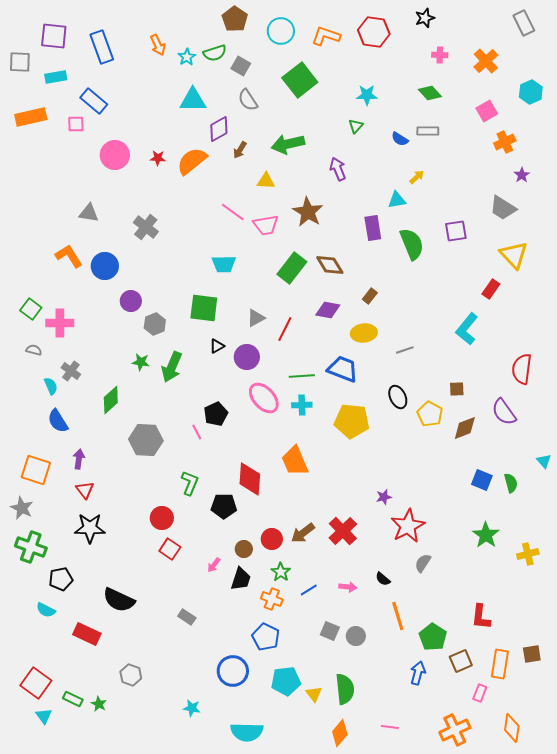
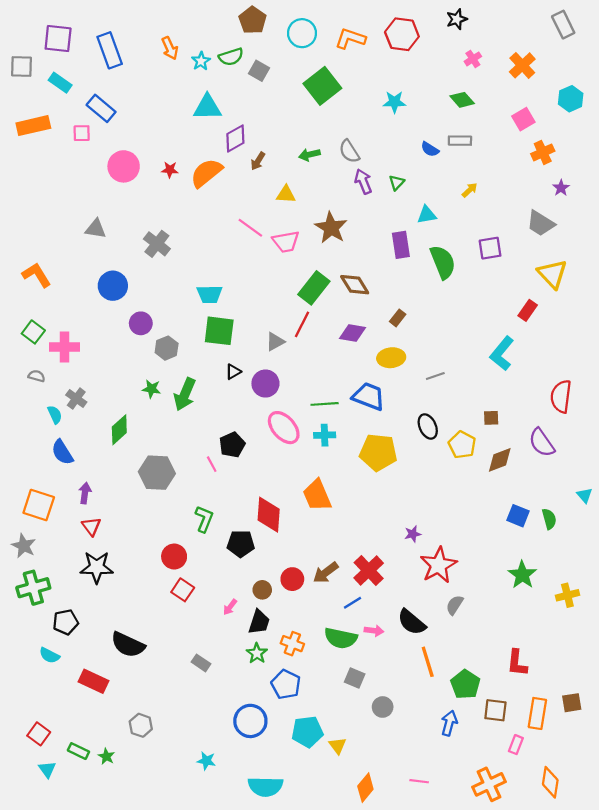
pink cross: (440, 55) -> (473, 59), turned -35
cyan rectangle: (56, 77) -> (60, 83), turned 45
gray semicircle: (248, 100) -> (349, 151), moved
green triangle: (356, 126) -> (397, 183), moved
green arrow: (288, 144) -> (310, 155), size x0.6
yellow arrow: (417, 177) -> (470, 190), moved
orange L-shape: (69, 256) -> (37, 275), moved
cyan trapezoid: (224, 264) -> (210, 294), moved
red line: (285, 329) -> (302, 324), moved
green cross: (31, 547) -> (33, 588), turned -36
green star: (281, 572) -> (257, 653), moved
black semicircle: (383, 579) -> (412, 622), size x1.8
blue line: (309, 590) -> (353, 603), moved
gray circle: (356, 636) -> (383, 707), moved
brown square: (461, 661) -> (495, 710), turned 30
red square: (36, 683) -> (39, 734), size x0.7
green semicircle: (345, 689) -> (341, 638), moved, turned 108

